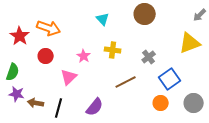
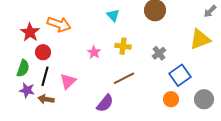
red circle: (46, 56) -> (43, 52), moved
pink triangle: (69, 77) -> (68, 81), moved
brown line: (126, 82) -> (124, 78), moved
black line: (59, 108) -> (45, 76), moved

